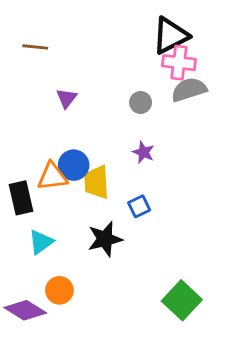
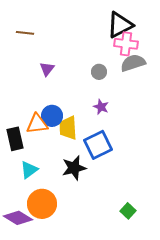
blue square: (139, 206) -> (98, 145), size x1.8
orange circle: (59, 290) -> (42, 204), size x1.5
green square: (182, 300) -> (128, 211), size x0.6

